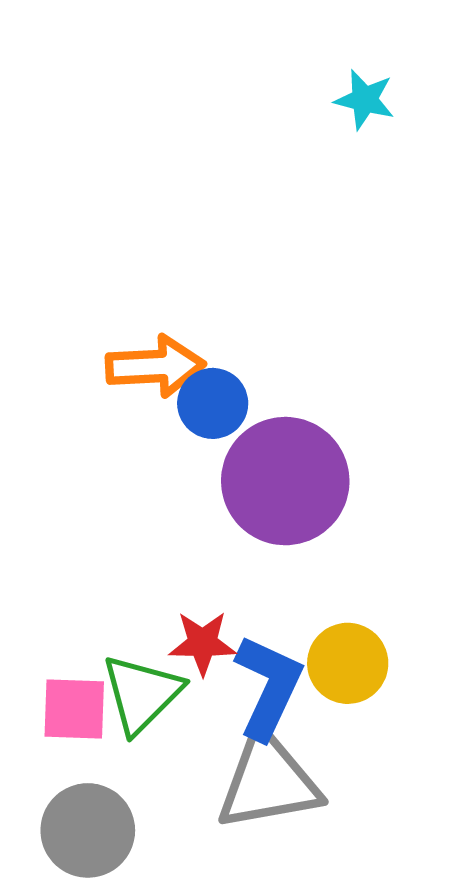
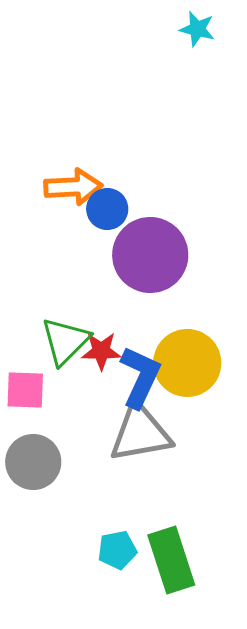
yellow circle: (348, 663) -> (187, 363), size x1.4
green triangle: (142, 694) -> (65, 341), moved

